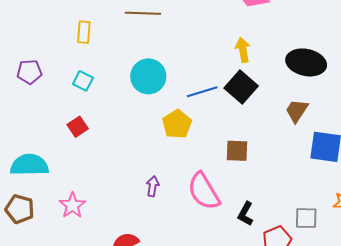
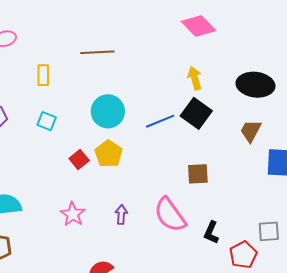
yellow pentagon: (177, 124) -> (109, 154), moved
red square: (78, 127) -> (79, 159), moved
pink star: (72, 205) -> (73, 214), moved

